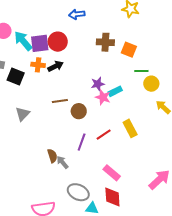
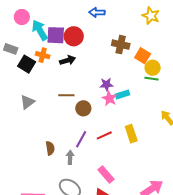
orange cross: (38, 65) -> (43, 55), moved
yellow circle: (151, 84) -> (153, 68), moved
gray arrow: (62, 162) -> (70, 157), moved, turned 32

